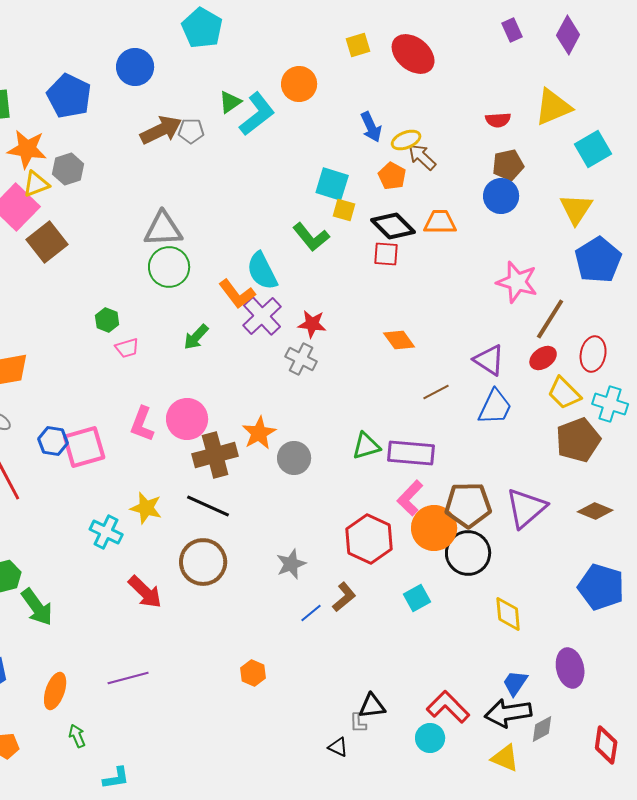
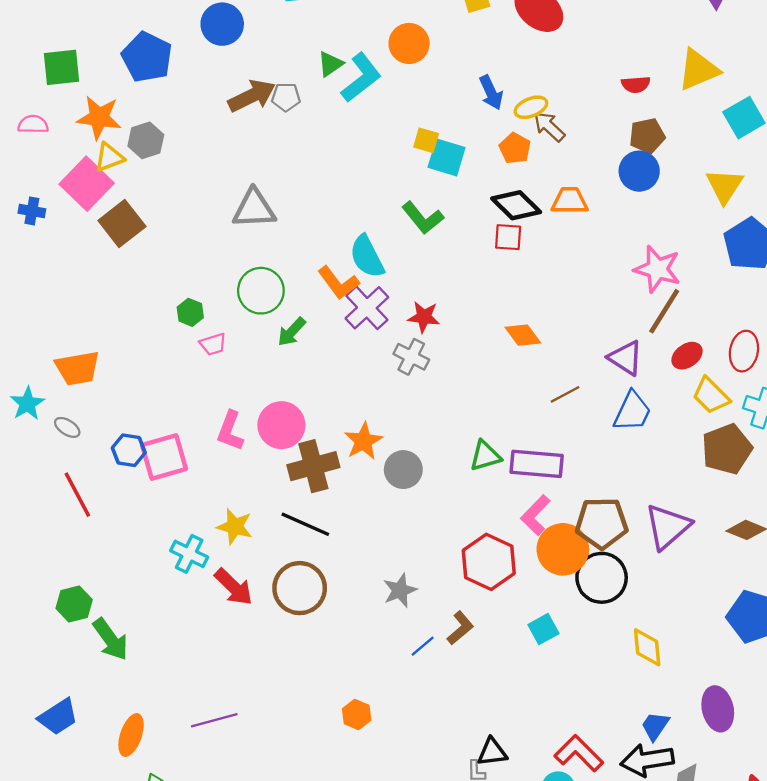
yellow square: (344, 210) -> (426, 140), moved
green circle: (169, 267) -> (261, 291), moved
brown line: (550, 319) -> (664, 311), moved
red arrow: (145, 592) -> (234, 587), moved

